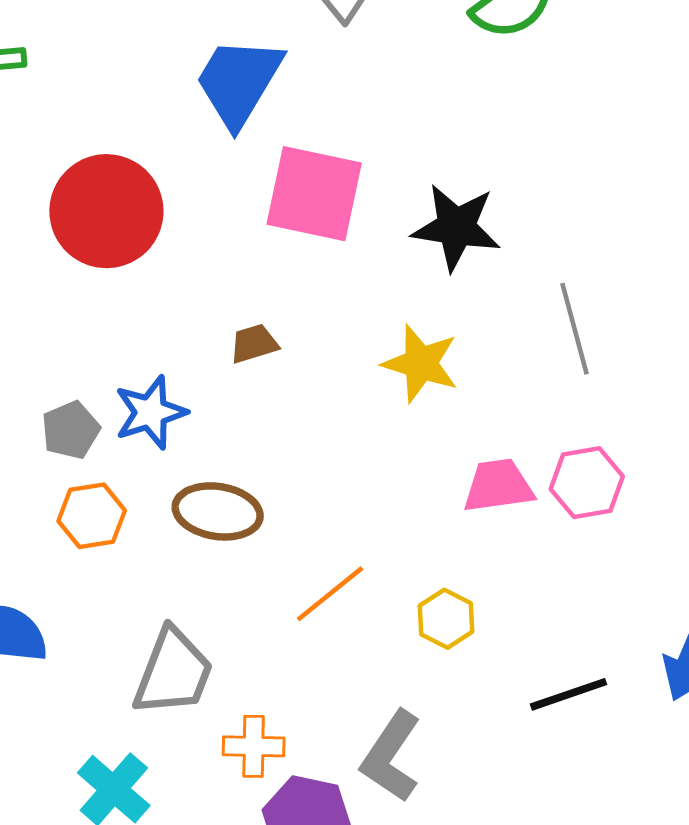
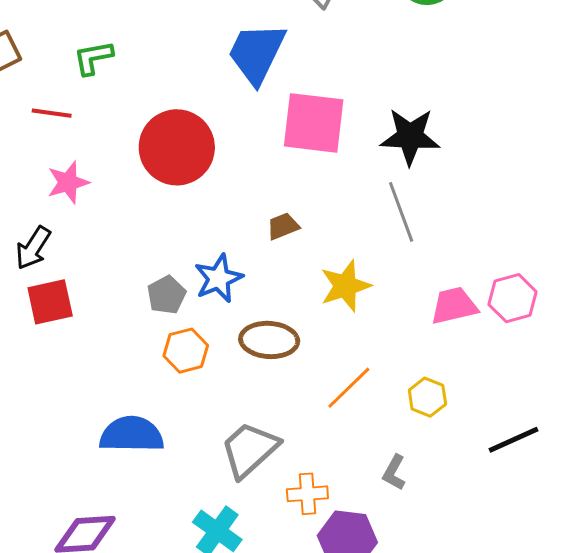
gray line: (574, 329) -> (401, 212), moved
yellow star: (421, 364) -> (345, 286), moved, turned -30
gray trapezoid: (173, 672) -> (250, 450), turned -148
gray L-shape: (391, 756) -> (394, 473), moved, size x0.6

